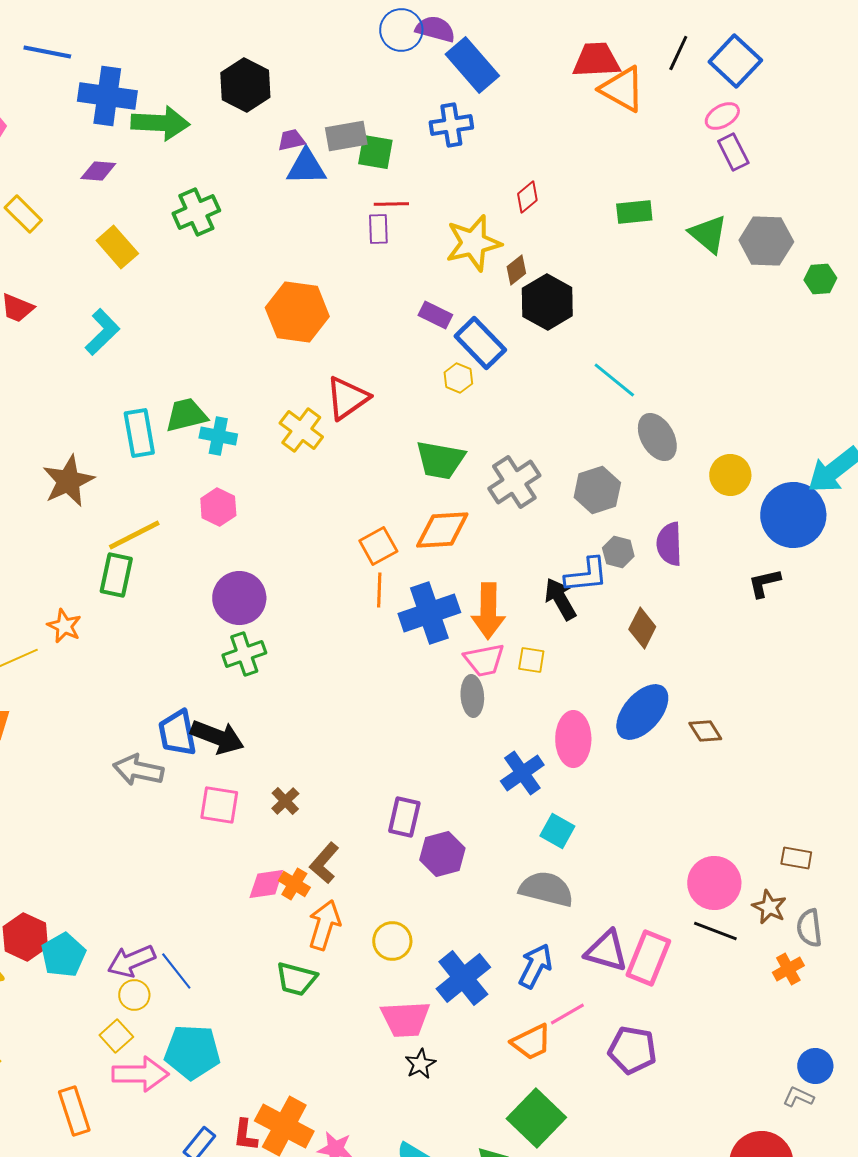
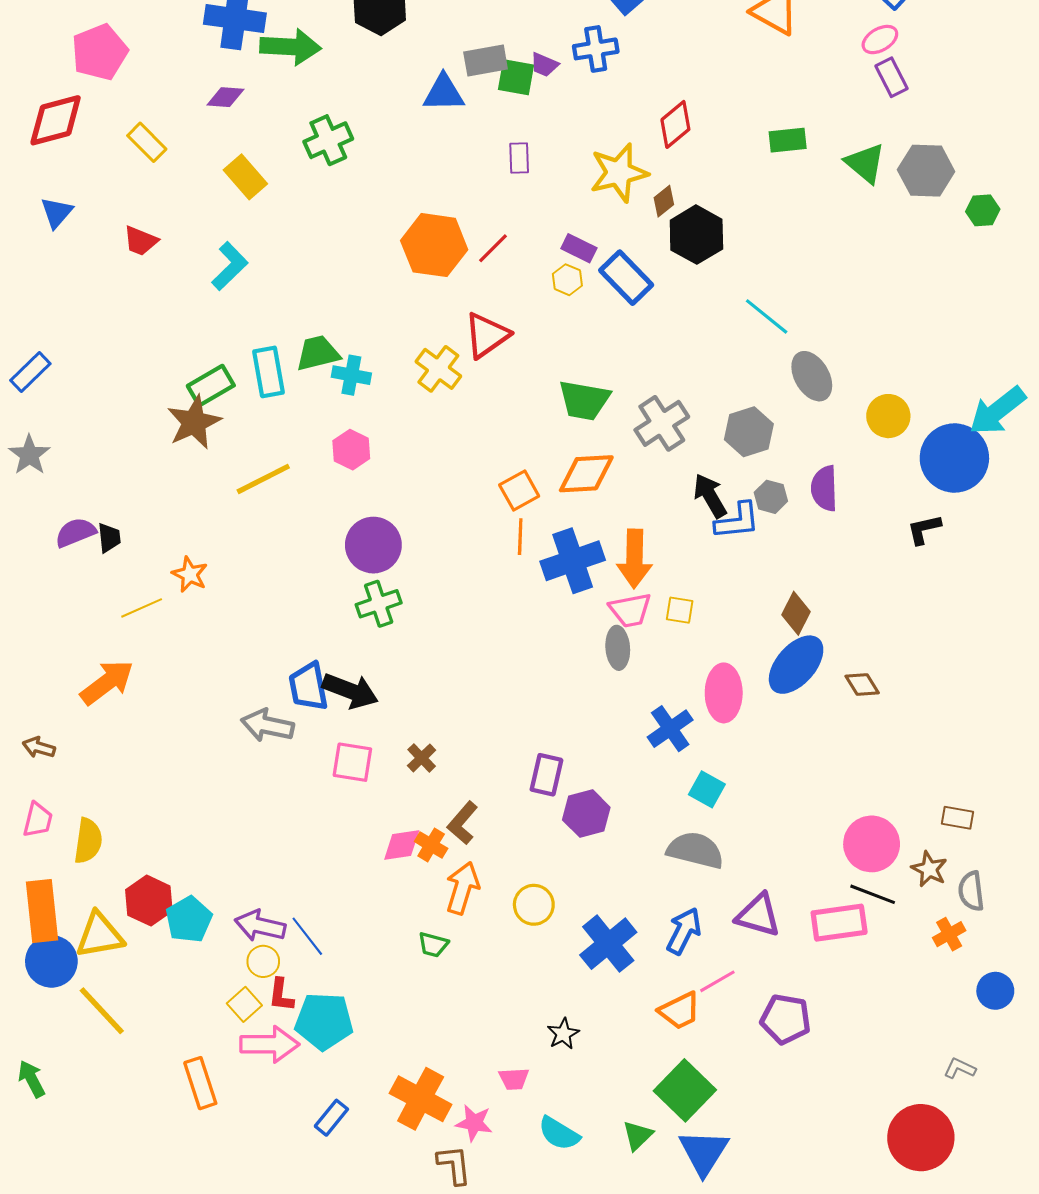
purple trapezoid: (291, 140) -> (544, 65), moved, turned -144
red diamond: (527, 197) -> (675, 124), size x1.4
red line: (391, 204) -> (493, 248), moved, turned -44
yellow hexagon: (458, 378) -> (567, 280), moved
green rectangle: (116, 575) -> (211, 386), moved, turned 48
black arrow: (560, 599) -> (710, 496), moved
brown diamond: (642, 628) -> (796, 613), moved
pink rectangle: (648, 958) -> (839, 923), moved, turned 60
purple arrow: (131, 961) -> (260, 926), turned 36
green trapezoid: (296, 979) -> (433, 945), size x0.7
pink trapezoid: (405, 1019) -> (514, 1079), moved, size x0.6
blue circle: (815, 1066) -> (995, 991), moved
red L-shape: (245, 1135) -> (281, 995), moved

